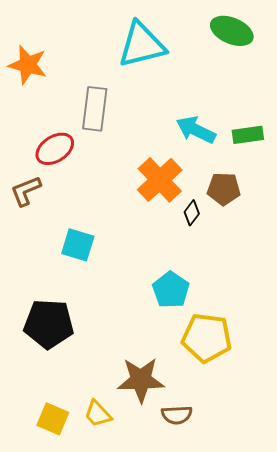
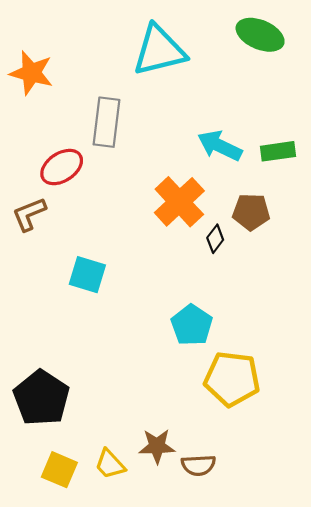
black pentagon: (49, 324) -> (41, 398), moved, turned 30
brown star: (141, 380) -> (157, 446), moved, size x0.7

